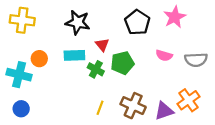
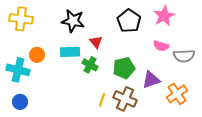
pink semicircle: (164, 55) -> (161, 46), moved
green pentagon: (122, 63) -> (124, 68), moved
yellow line: (100, 108) -> (102, 100), moved
purple triangle: (164, 111) -> (151, 80), moved

